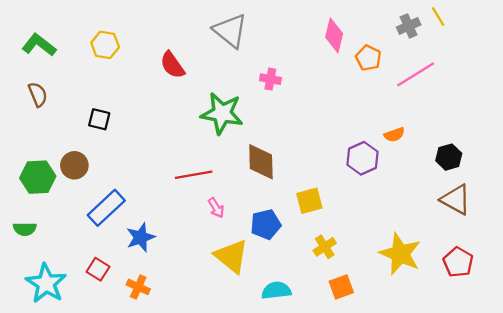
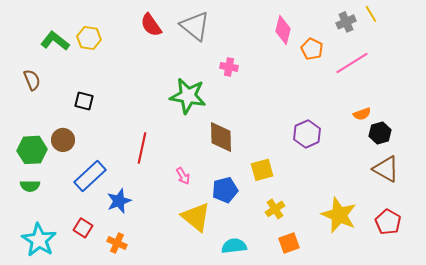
green L-shape: (39, 45) -> (55, 41), moved
red semicircle: (172, 65) -> (151, 25), moved
orange semicircle: (394, 135) -> (362, 114), moved
red line: (194, 175) -> (142, 148), moved, turned -68
green semicircle: (25, 229) -> (30, 186), moved

